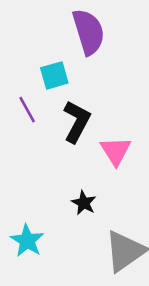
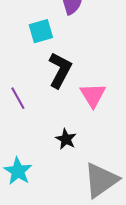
purple line: (27, 110) -> (18, 98), moved

